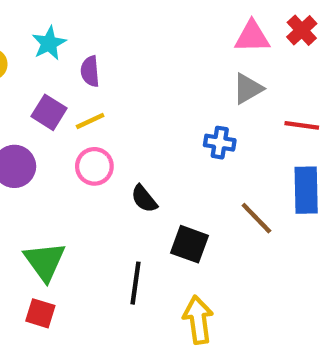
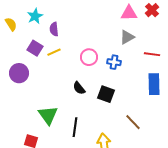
pink circle: (94, 166) -> (89, 57), moved
brown line: (256, 218) -> (133, 122), moved
black square: (189, 244) -> (106, 94), moved
green triangle: (45, 261) -> (48, 115), moved

